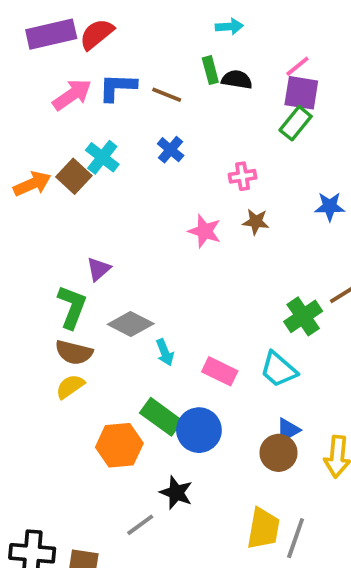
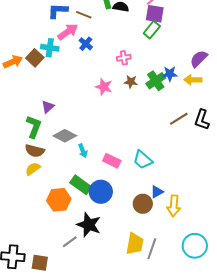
pink arrow: (72, 95) -> (68, 32), moved
cyan cross: (102, 157) -> (50, 48), turned -30
green cross: (303, 316) -> (156, 81), moved
blue triangle: (288, 430) -> (157, 192), moved
black star: (176, 493) -> (89, 225), size x1.4

